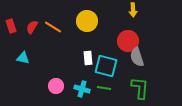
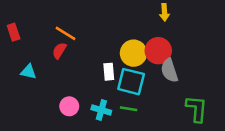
yellow circle: (87, 21) -> (134, 53), moved
red semicircle: (32, 27) -> (59, 51), moved
green L-shape: (140, 88) -> (197, 109), moved

